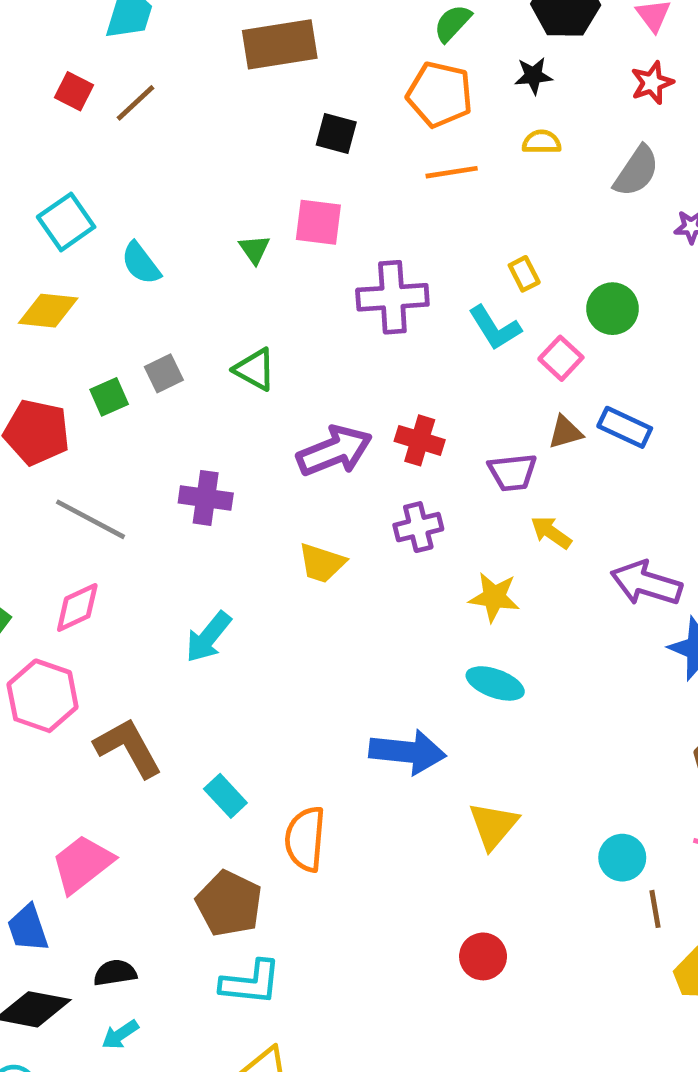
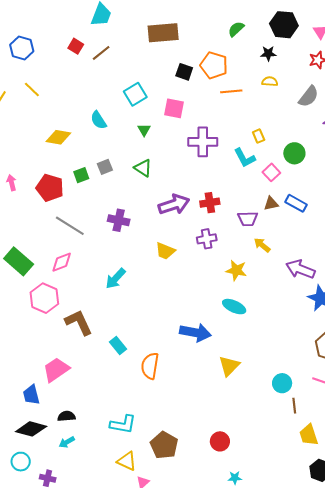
orange pentagon: (440, 94) -> (214, 65), moved
cyan square: (66, 222) -> (135, 94), moved
green triangle: (254, 249) -> (144, 130), moved
red cross: (420, 440) -> (210, 203), turned -30
brown pentagon: (229, 904) -> (164, 445), moved
red circle: (483, 956) -> (220, 441), moved

